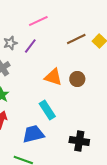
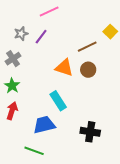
brown line: (76, 39) -> (87, 47), moved

